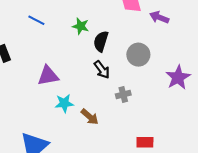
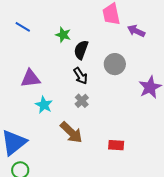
gray cross: (123, 94) -> (82, 101), moved, turned -32
cyan star: (64, 103) -> (44, 105), turned 30
brown arrow: (90, 117) -> (71, 132), moved, size x1.4

